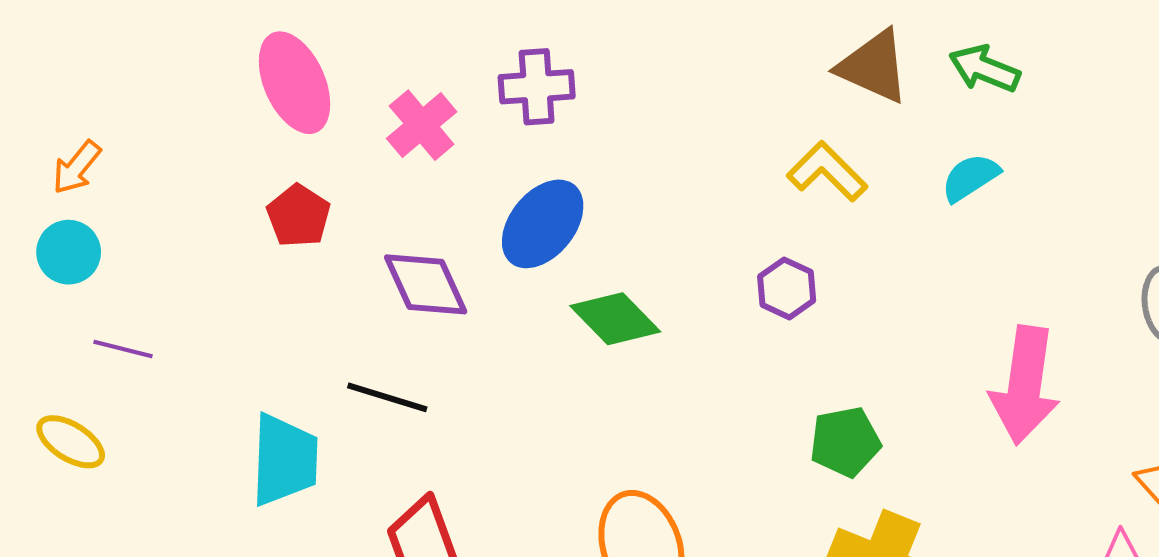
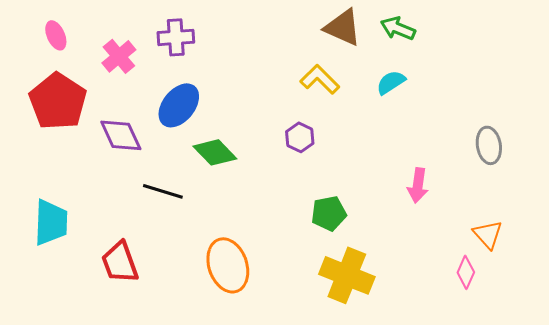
pink ellipse: (295, 83) -> (56, 35), size x0.6
red pentagon: (299, 216) -> (58, 101), size x1.8
pink arrow: (1025, 385) -> (418, 185), size x0.6
black line: (387, 397) -> (163, 191), moved

